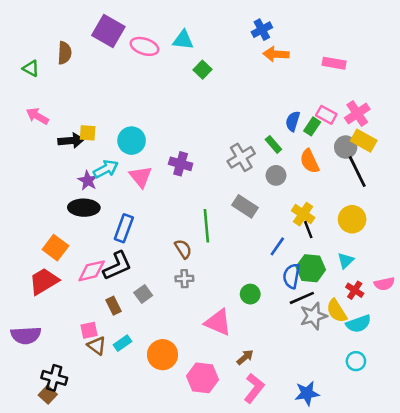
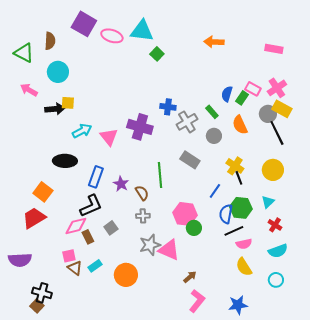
blue cross: (262, 30) -> (168, 107), moved, turned 35
cyan triangle: (183, 40) -> (142, 31), size x1.4
pink rectangle: (334, 63) -> (274, 49), moved
green triangle: (31, 68) -> (24, 53), size x1.5
cyan circle: (132, 141) -> (58, 72), moved
purple cross: (181, 164) -> (140, 127), size x1.4
purple star: (88, 181) -> (121, 184), moved
pink diamond: (92, 271) -> (76, 226), moved
pink semicircle: (384, 284) -> (244, 244), moved
yellow semicircle: (337, 311) -> (244, 267), moved
gray star: (313, 316) -> (150, 245), moved
pink hexagon: (202, 378) -> (185, 214), moved

